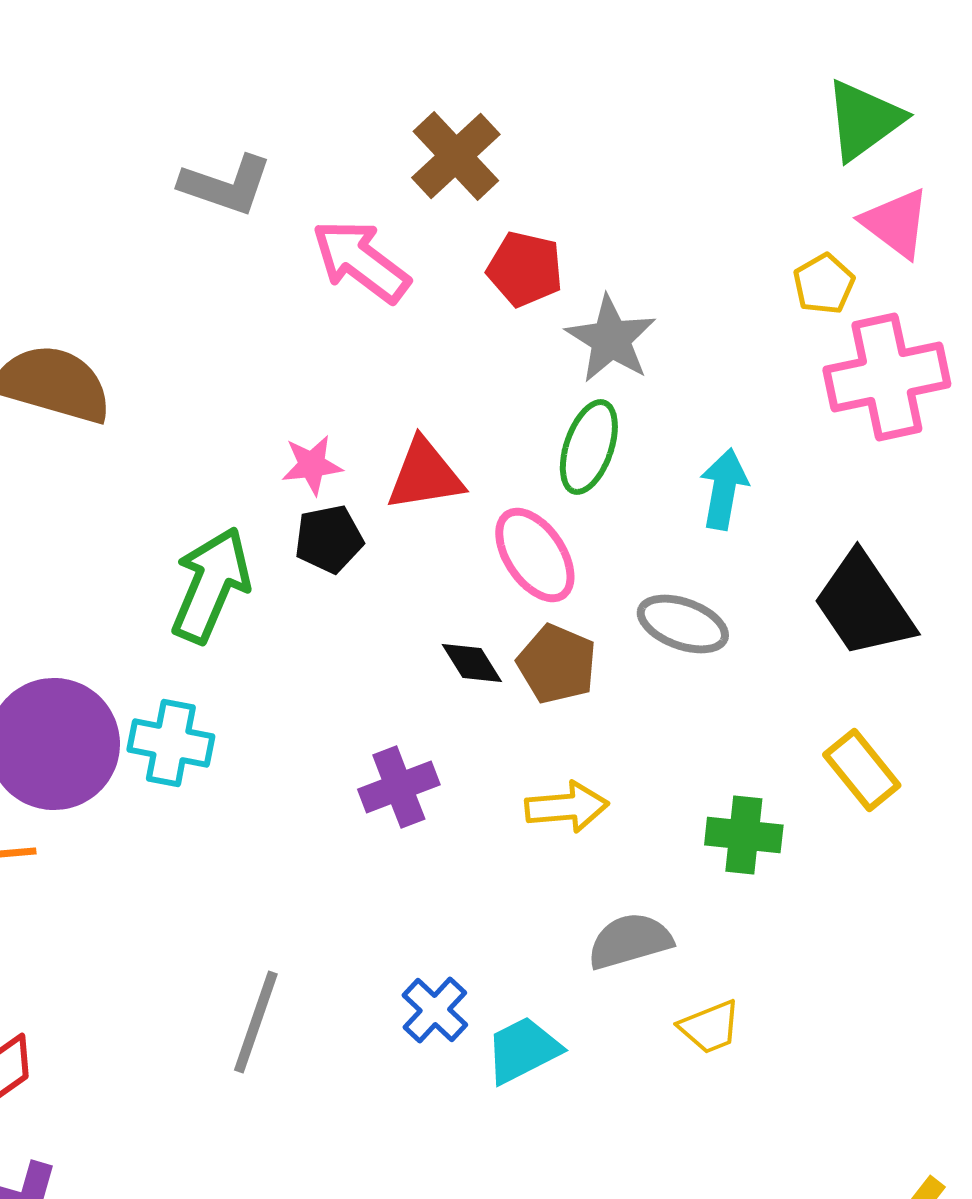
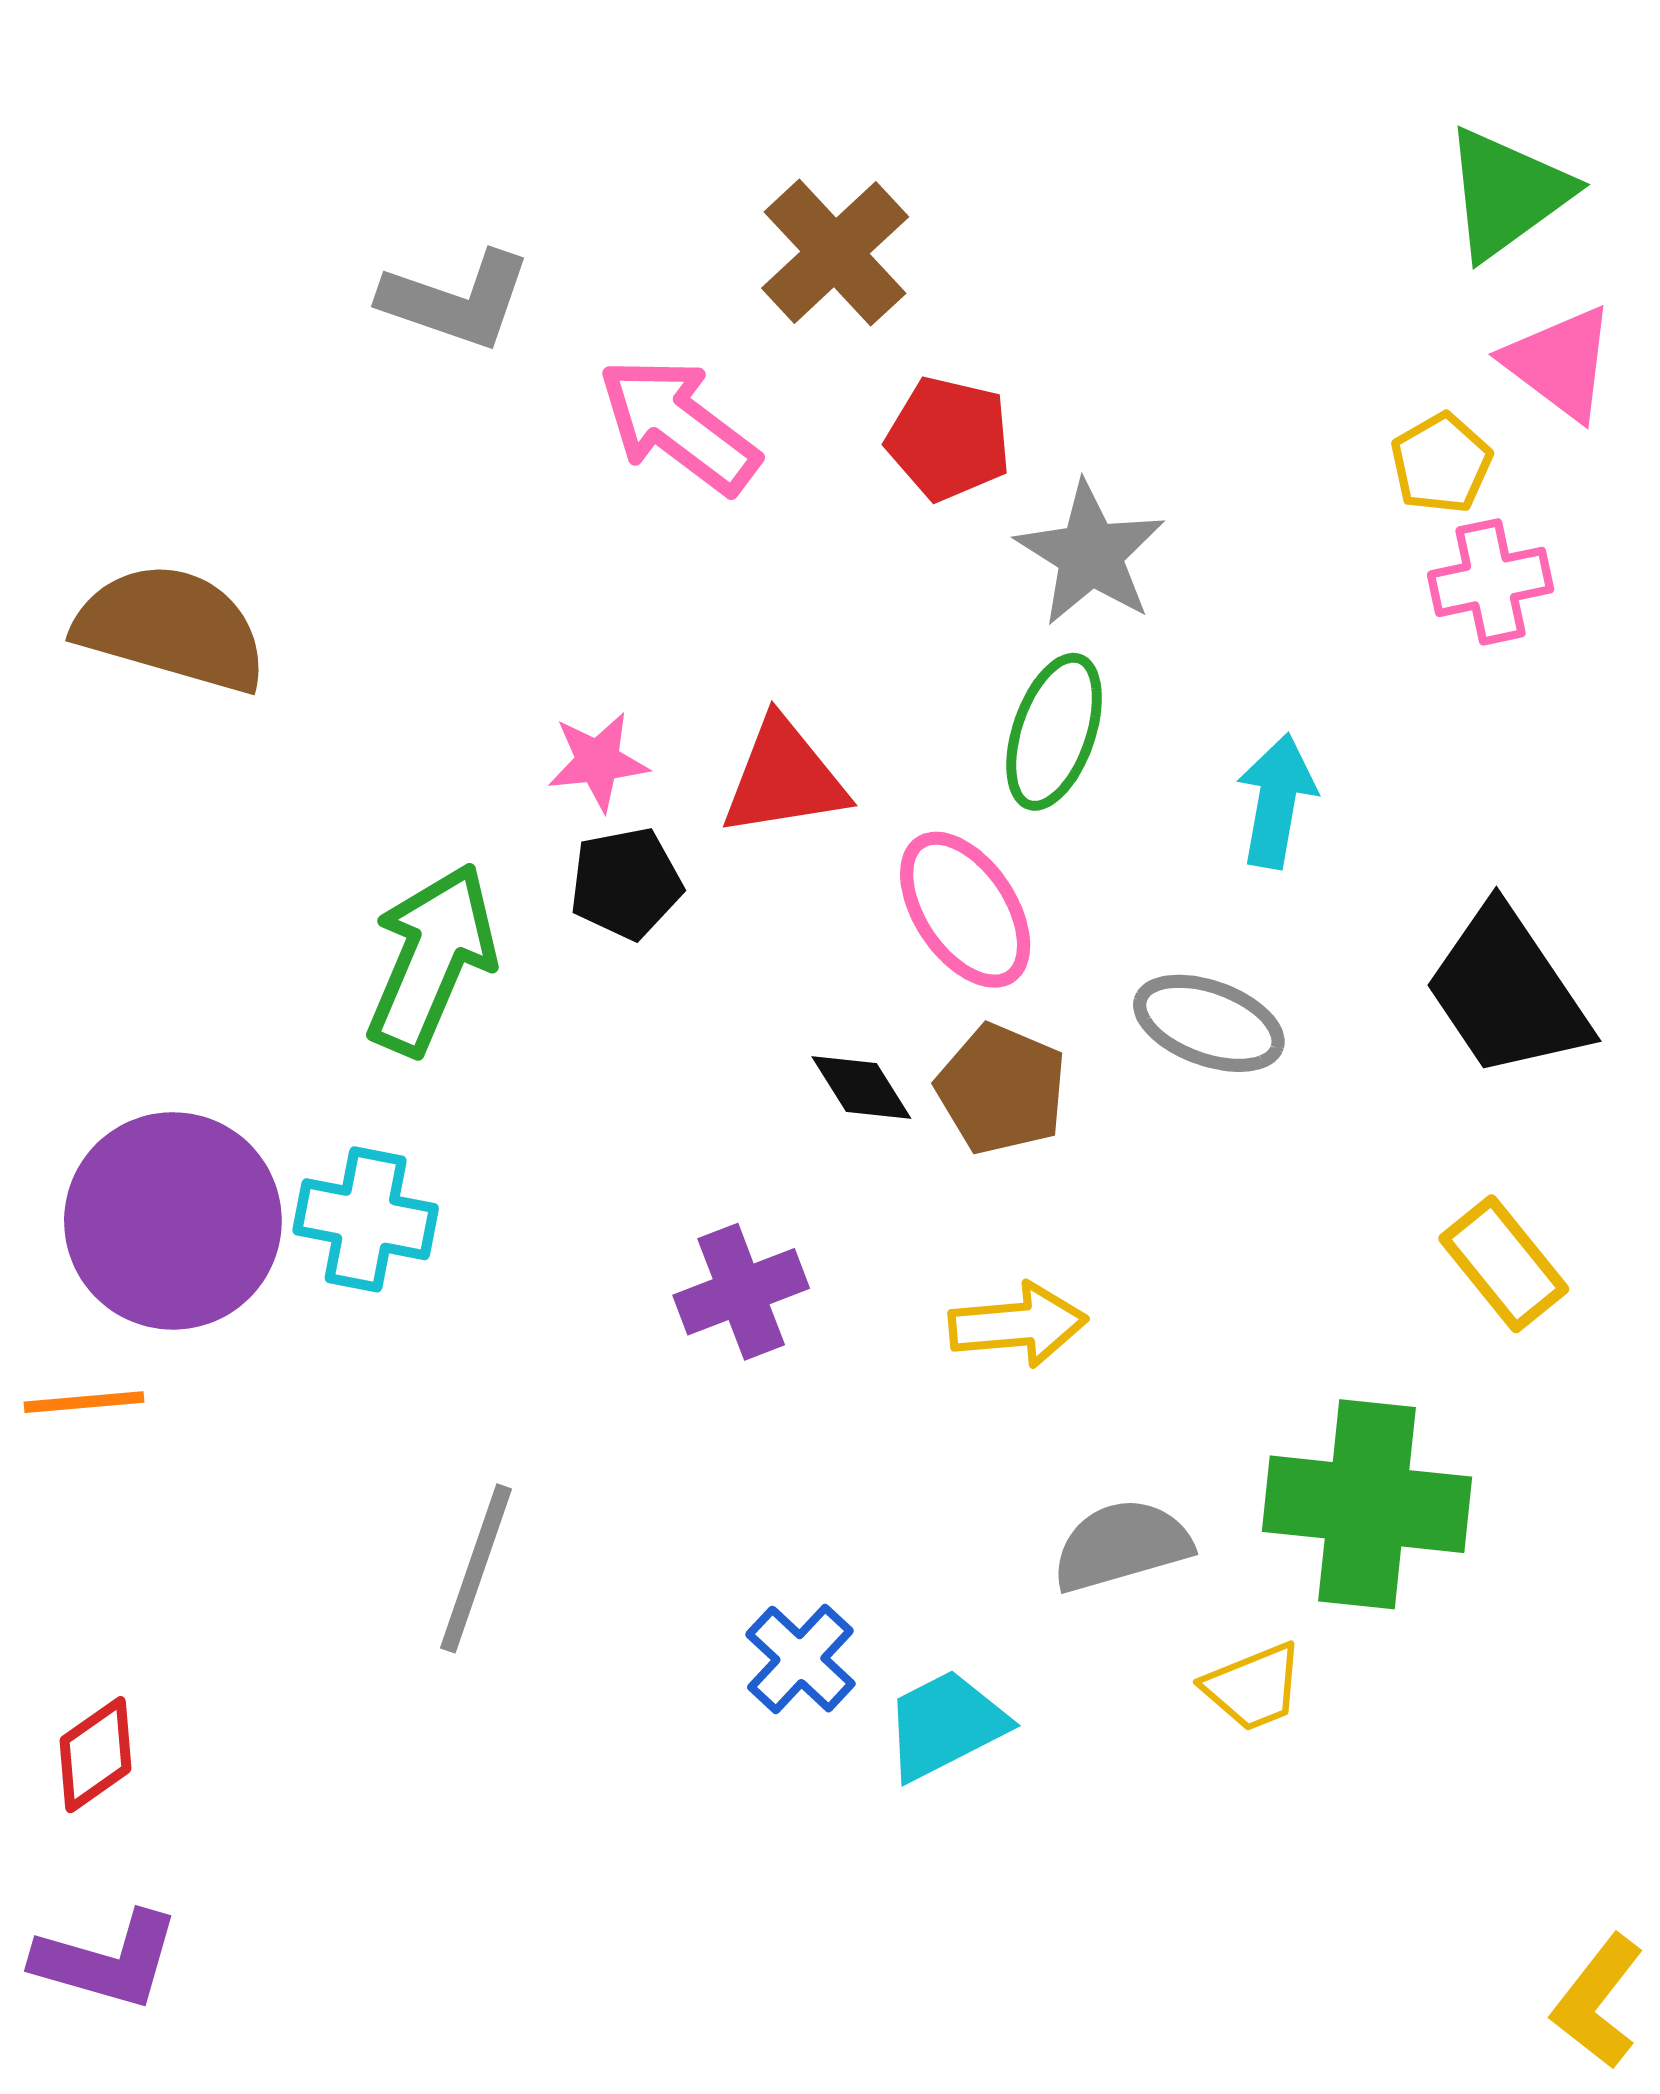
pink cross: (887, 377) -> (1491, 582), moved, size x0.6
green cross: (744, 835) -> (1367, 1504), moved, size x1.6
gray line: (256, 1022) -> (476, 1568), moved

